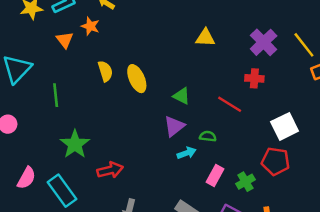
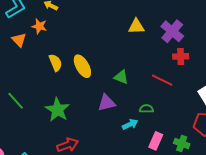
purple cross: (264, 42) -> (172, 31), moved
green line: (56, 95) -> (16, 101), moved, turned -30
purple triangle: (174, 126) -> (107, 103), moved, turned 30
green star: (75, 144) -> (57, 110), moved
green cross: (245, 182) -> (182, 144), turned -35

